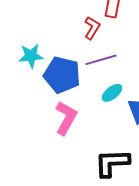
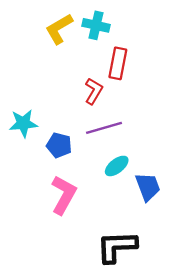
blue pentagon: (62, 75) -> (59, 145), size x0.6

